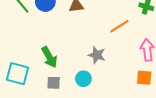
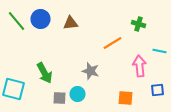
orange square: (144, 78) -> (126, 98), moved
gray square: (54, 83) -> (60, 98), moved

